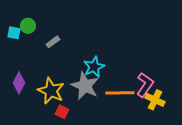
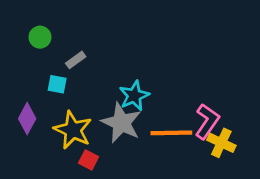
cyan square: (14, 33) -> (57, 84), moved

